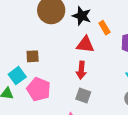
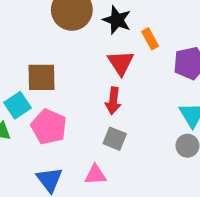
red triangle: (85, 44) -> (121, 63), turned 48
brown square: (33, 56) -> (42, 77), size x1.5

